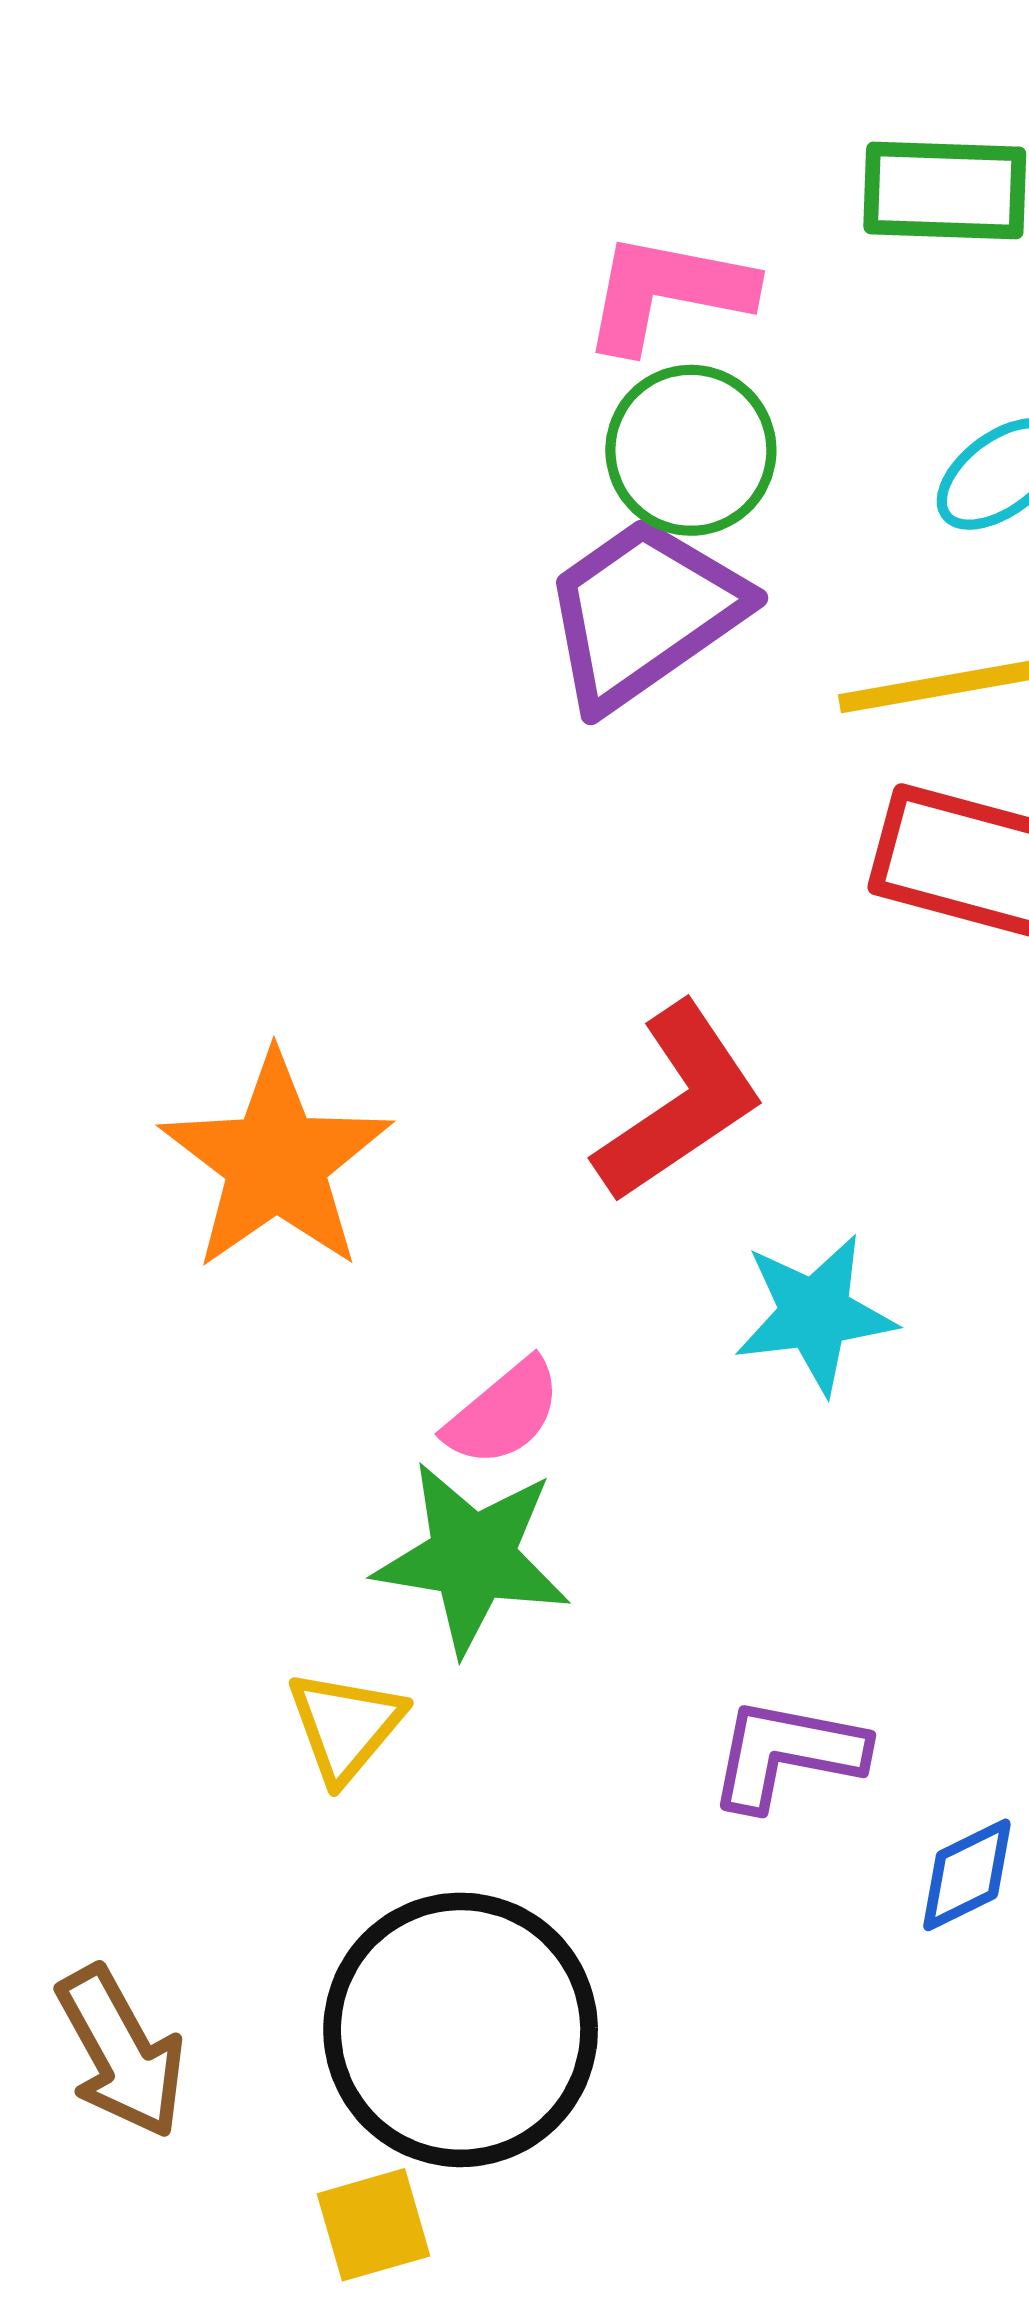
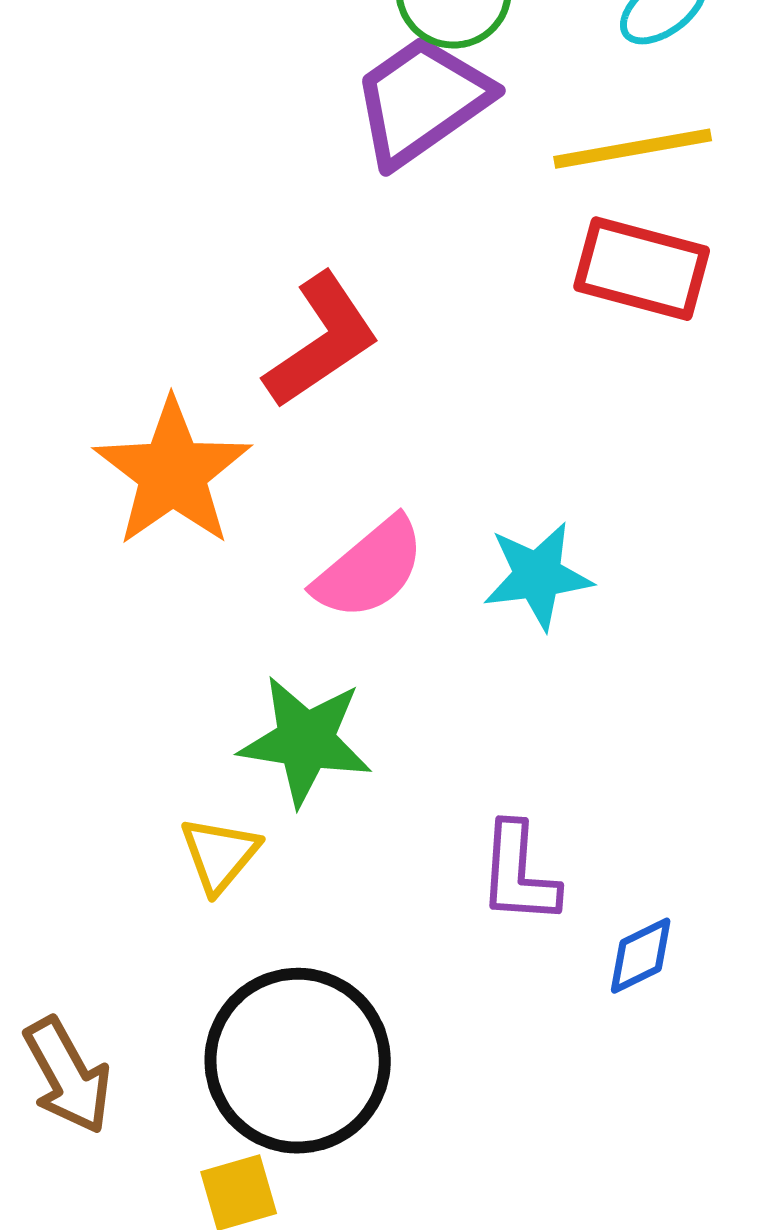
red L-shape: (679, 1103) -> (322, 341), moved
pink semicircle: (503, 1413) -> (370, 569), moved, size x1.4
purple L-shape: (787, 1754) -> (519, 874), turned -97

